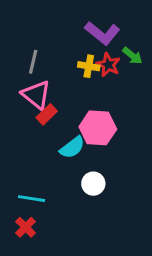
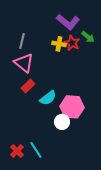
red rectangle: (47, 114) -> (28, 86), moved
pink hexagon: (98, 128) -> (72, 107), moved
cyan line: (32, 199) -> (36, 150), moved, turned 48

